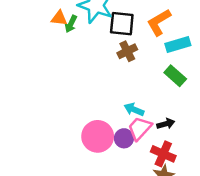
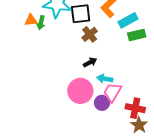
green rectangle: (175, 76) -> (137, 35), moved, turned -42
black arrow: (166, 124) -> (90, 62), moved
pink circle: (98, 136) -> (80, 91), moved

